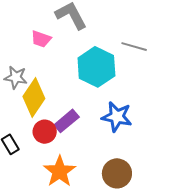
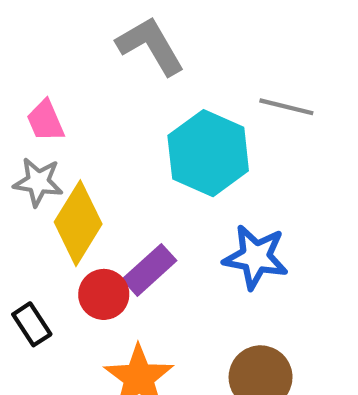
pink trapezoid: (41, 39) -> (45, 121), moved, turned 50

